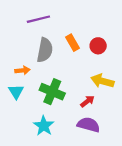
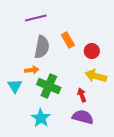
red circle: (98, 46) -> (92, 51), moved
orange arrow: (22, 70) -> (32, 70), moved
red arrow: (87, 101) -> (82, 95), turned -72

